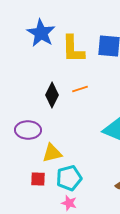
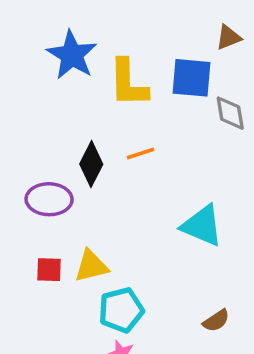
purple ellipse: (28, 130) -> (49, 199), moved
red square: (38, 179) -> (49, 270), moved

